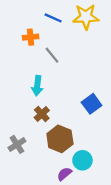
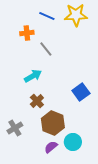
cyan arrow: (37, 86) -> (33, 76), turned -126
purple semicircle: (64, 174) -> (51, 147), moved

